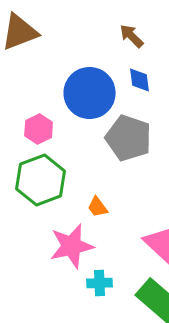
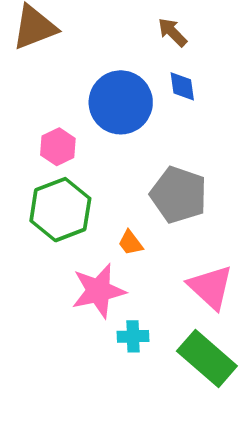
gray pentagon: (129, 138) -> (179, 195), moved

